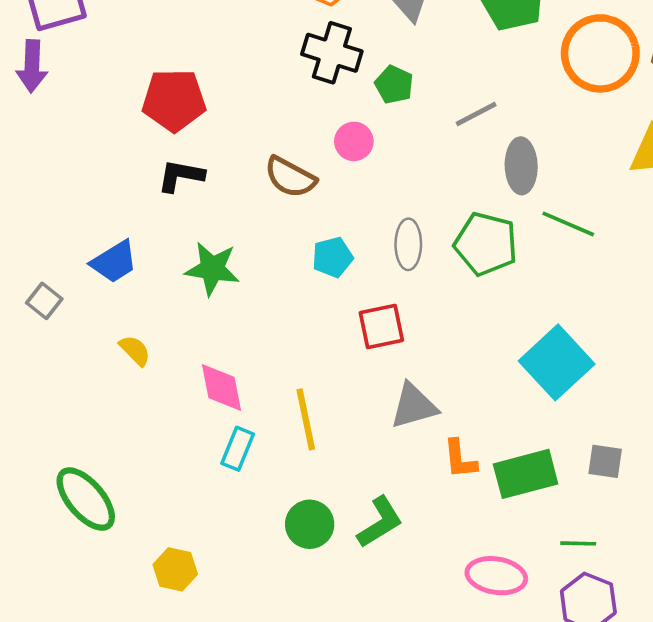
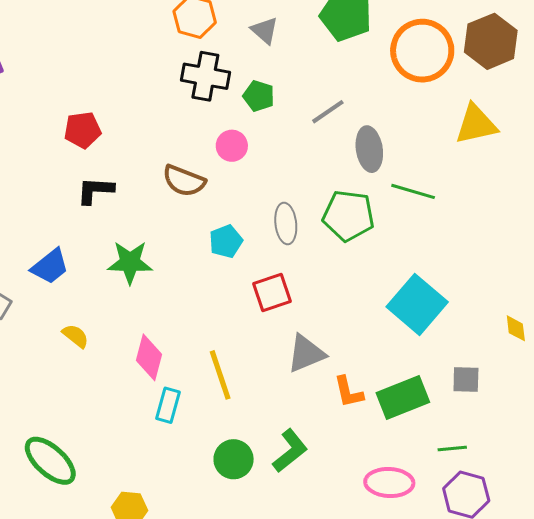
red pentagon: (174, 100) -> (83, 130), size x0.7
pink diamond: (221, 387) -> (149, 357), turned 33

